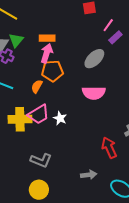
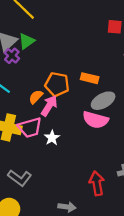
orange rectangle: (47, 38) -> (90, 78), moved
pink arrow: (47, 53) -> (49, 106), moved
gray ellipse: (94, 59) -> (103, 101), moved

